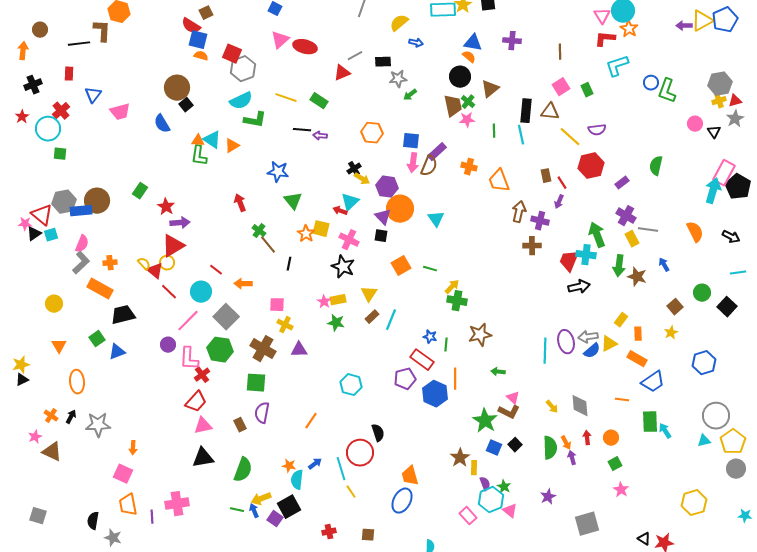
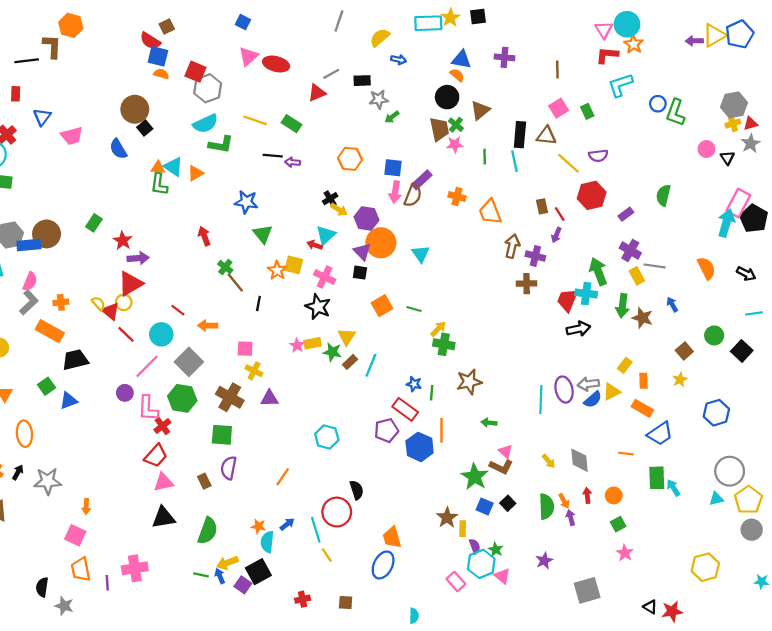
green star: (336, 323) -> (332, 352), moved

